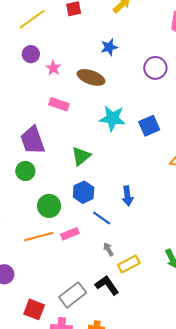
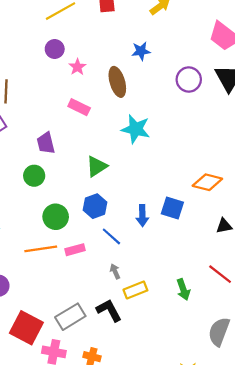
brown ellipse: (91, 77) -> (117, 82), turned 48
blue square: (149, 126) -> (172, 208), moved, turned 35
purple trapezoid: (33, 140) -> (46, 143), size x0.7
red square: (34, 309) -> (26, 328), size x1.4

